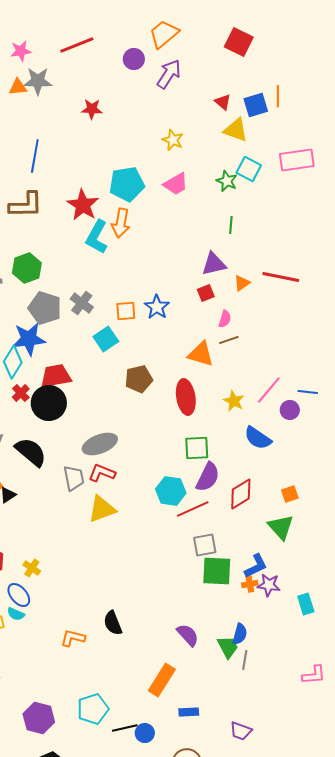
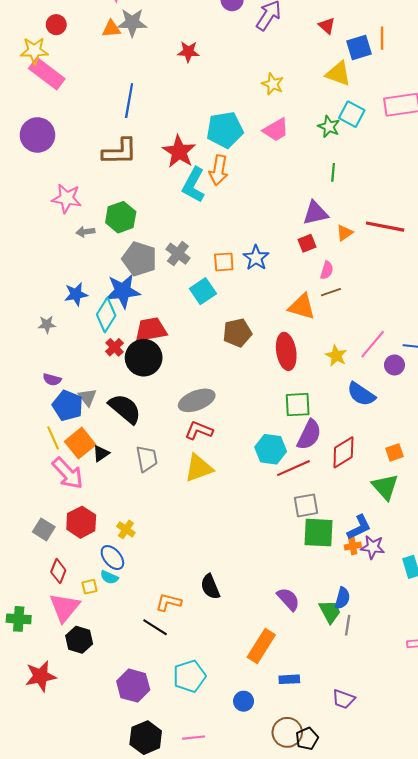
red triangle: (223, 102) -> (327, 26), moved
gray trapezoid: (74, 478) -> (147, 459), moved
black line: (125, 728) -> (155, 627), moved, turned 45

